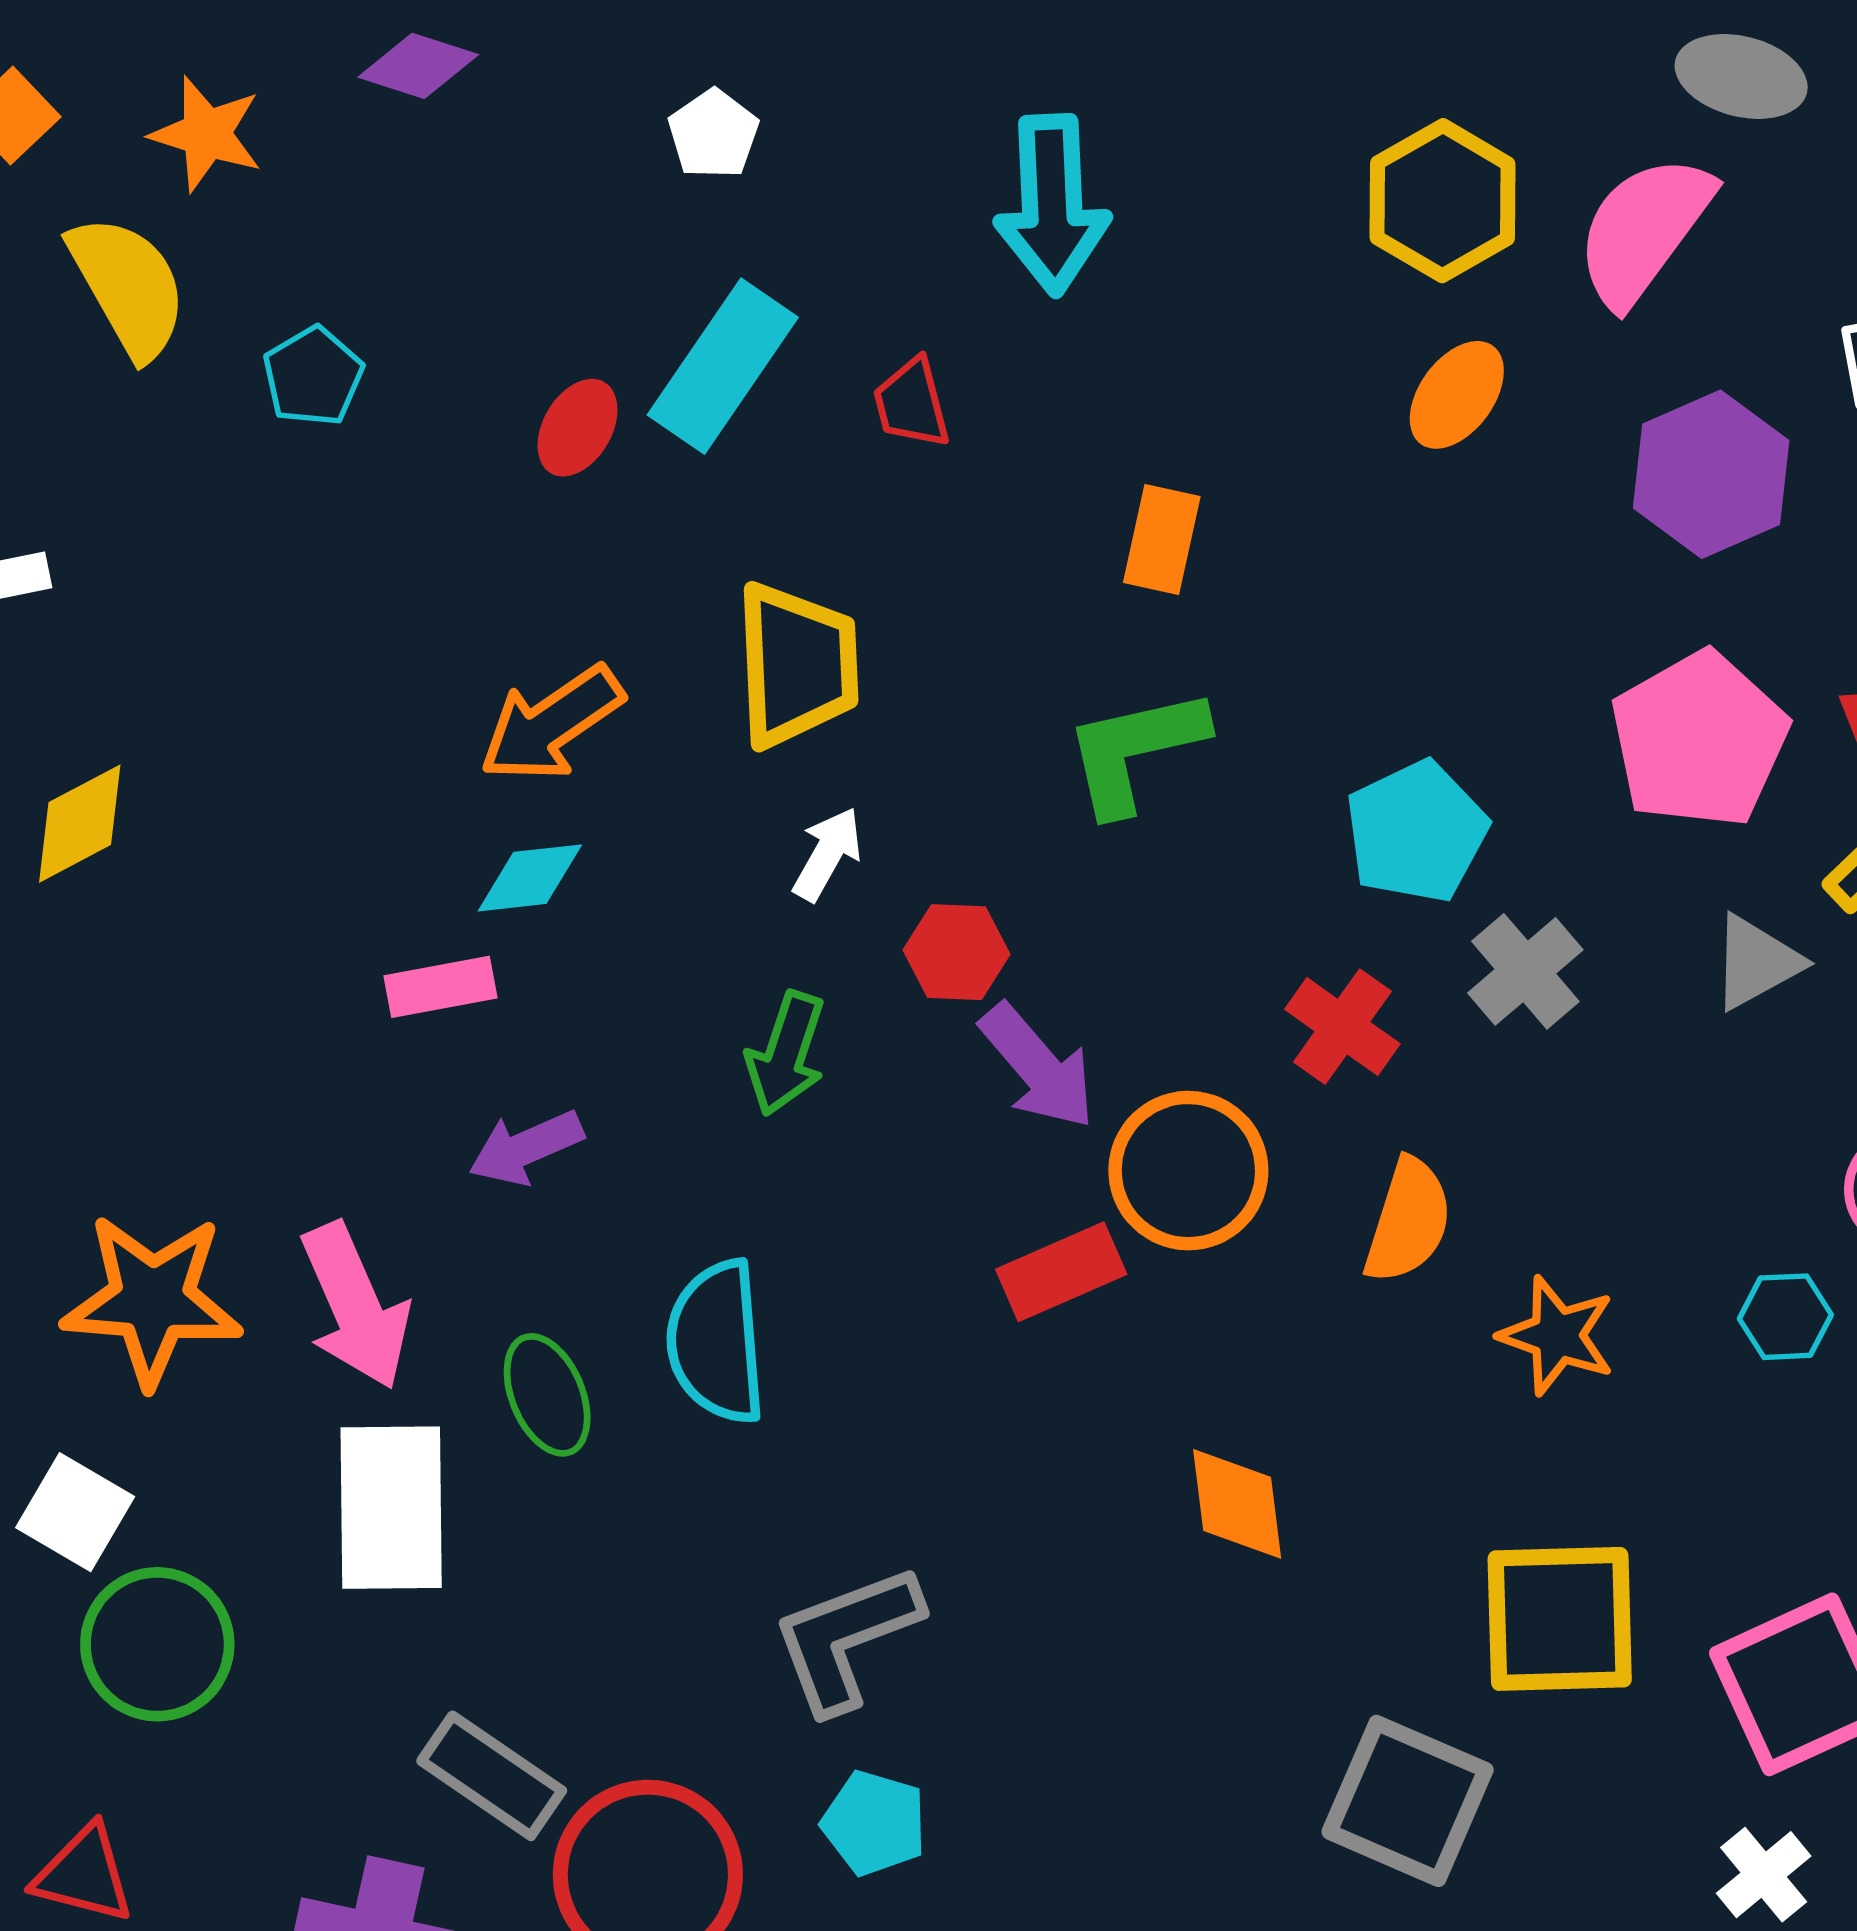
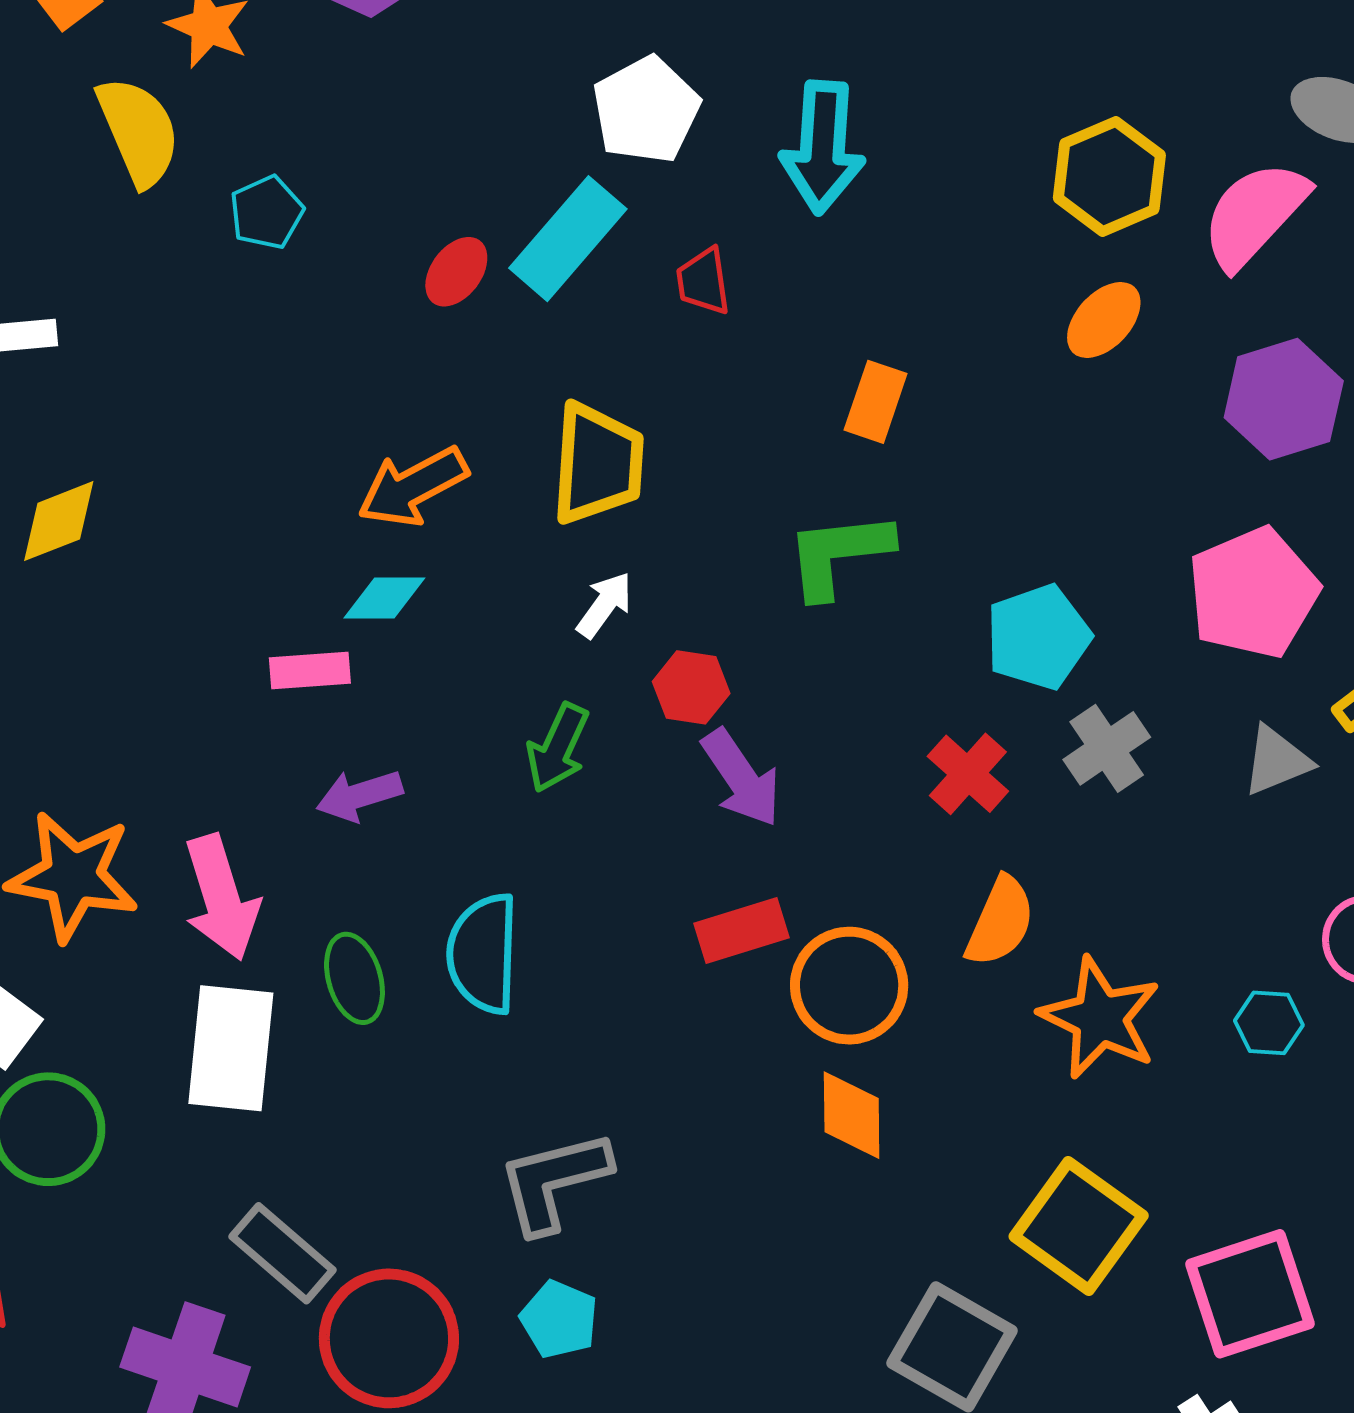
white pentagon: (713, 134) -> (646, 110), moved, size x1.6
orange circle: (1188, 1171) -> (849, 986), moved
orange star: (1557, 1335) -> (1100, 1018), size x1.4
yellow square: (1560, 1619) -> (1079, 1226), turned 31

